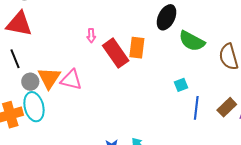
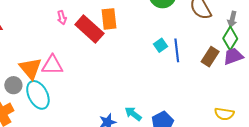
gray circle: (30, 82) -> (13, 85), moved
cyan ellipse: (34, 107) -> (38, 95), moved
blue line: (196, 108) -> (177, 50), moved

